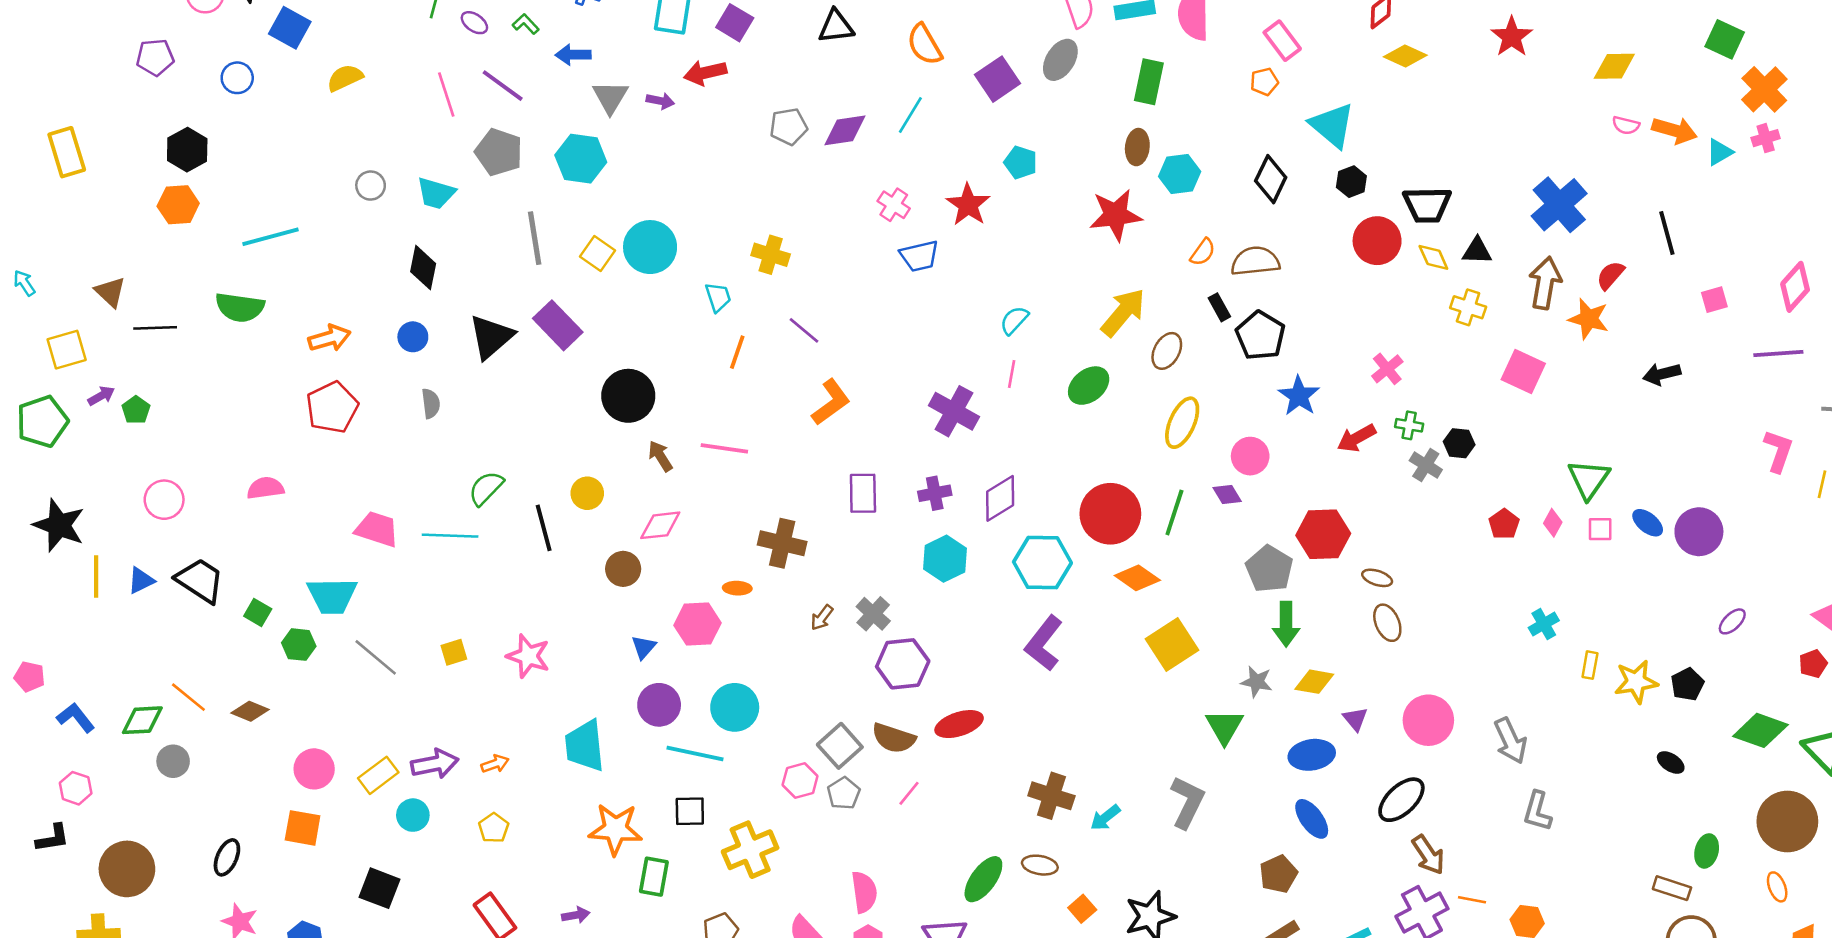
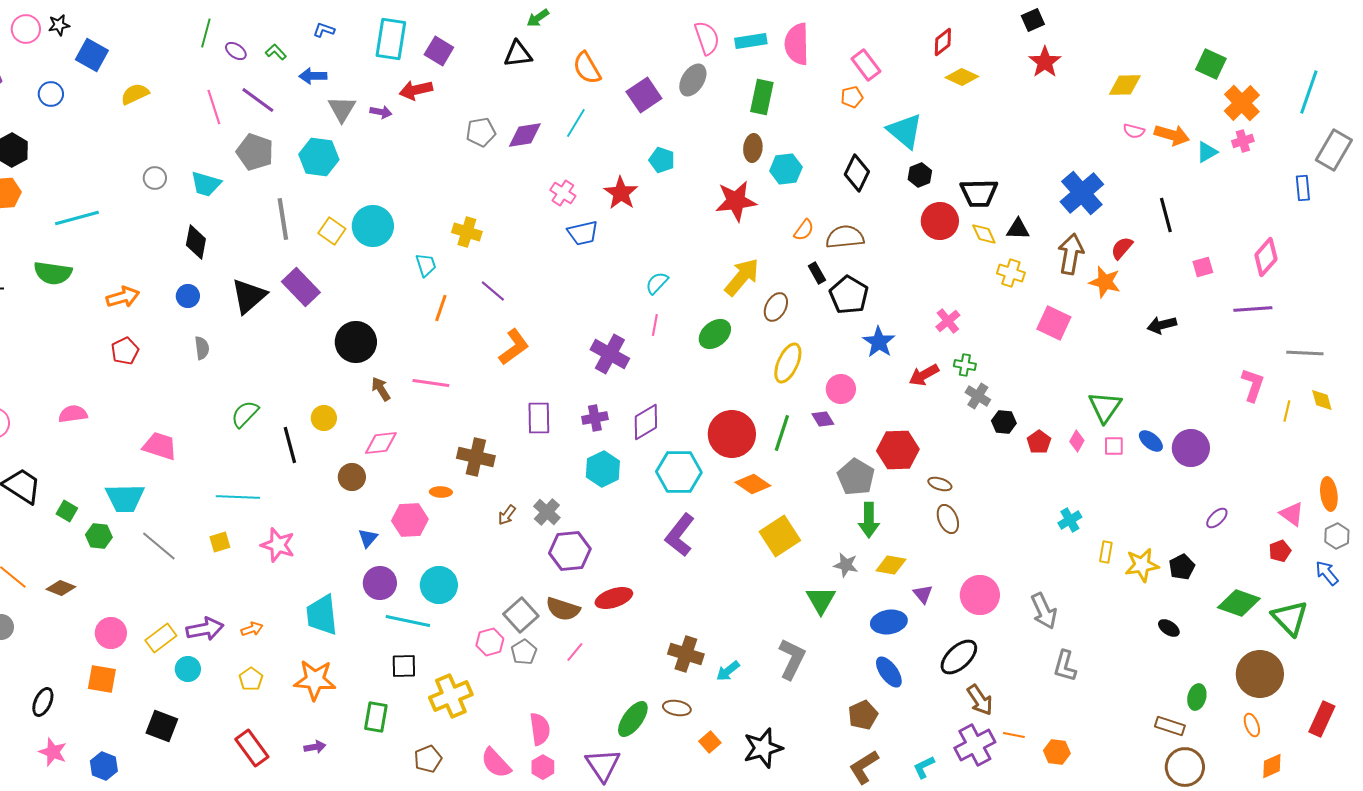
red pentagon: (332, 407) -> (125, 351), size x0.7
black hexagon: (1459, 443) -> (1004, 422), moved
cyan line: (450, 536) -> (238, 497), moved
orange star: (615, 829) -> (315, 680), moved

